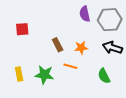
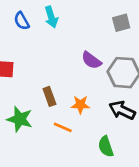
purple semicircle: (85, 14) -> (91, 60), turned -49
green star: (44, 75) -> (20, 119), moved

